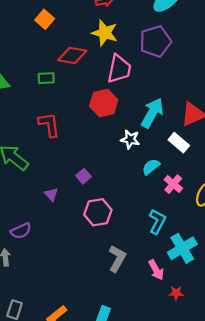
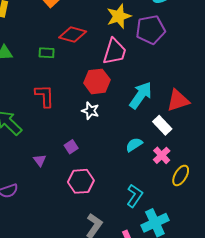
yellow star: (105, 33) -> (119, 16), moved, turned 30
white star: (130, 139) -> (90, 111), moved
pink cross: (173, 184) -> (162, 155), moved

